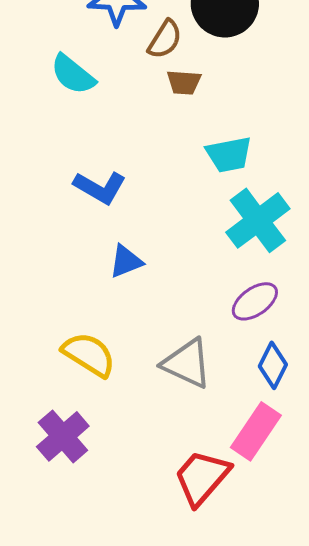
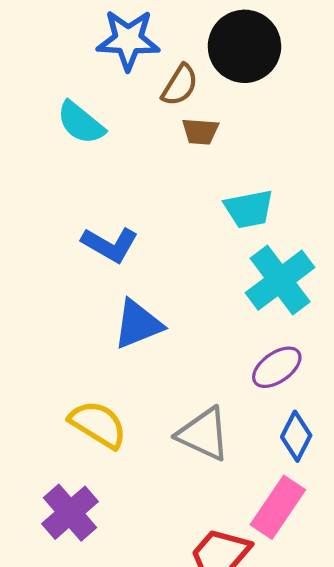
blue triangle: (126, 261) -> (138, 324), size x1.4

